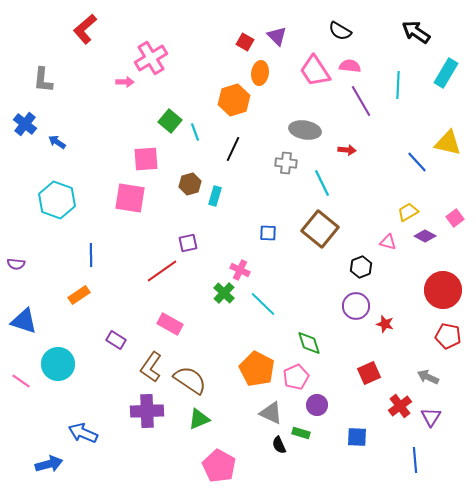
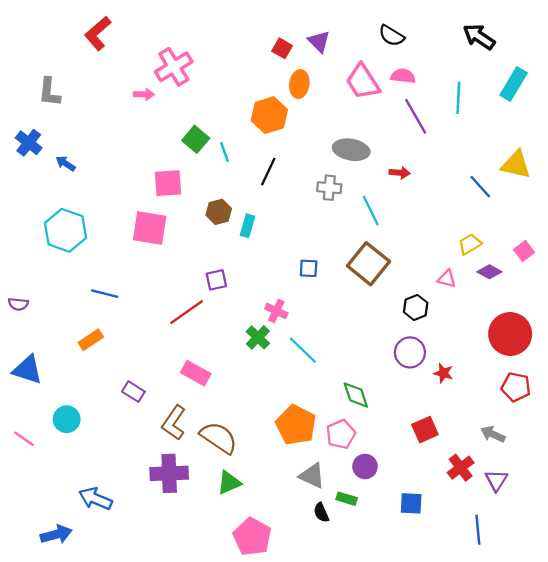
blue line: (91, 255) -> (105, 294), turned -75
cyan circle: (58, 364) -> (67, 419), size x0.7

